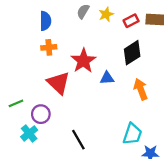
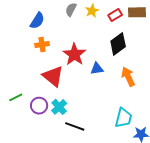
blue semicircle: (45, 21) -> (37, 21), turned 36
cyan cross: (29, 133) -> (59, 107), moved
black line: (78, 140) -> (75, 126), turned -36

